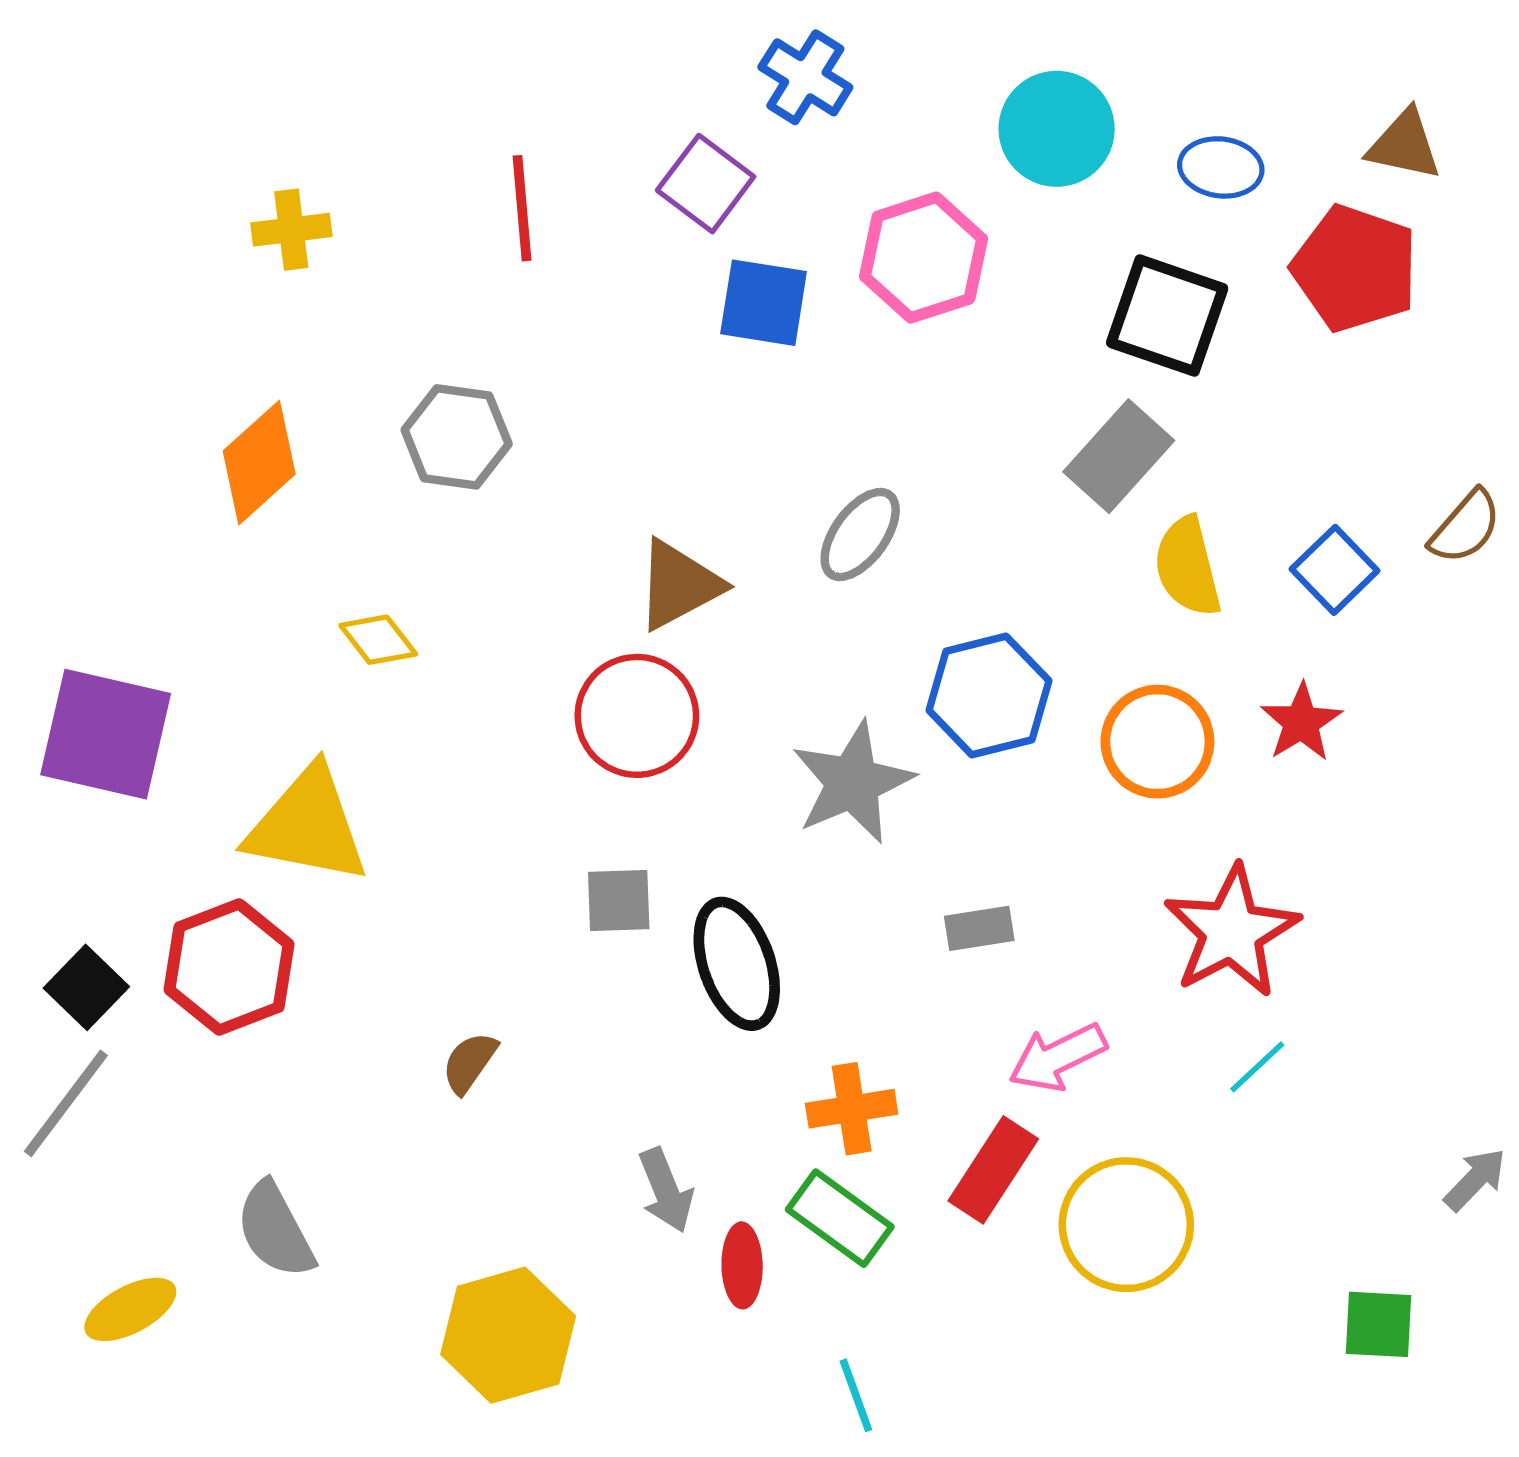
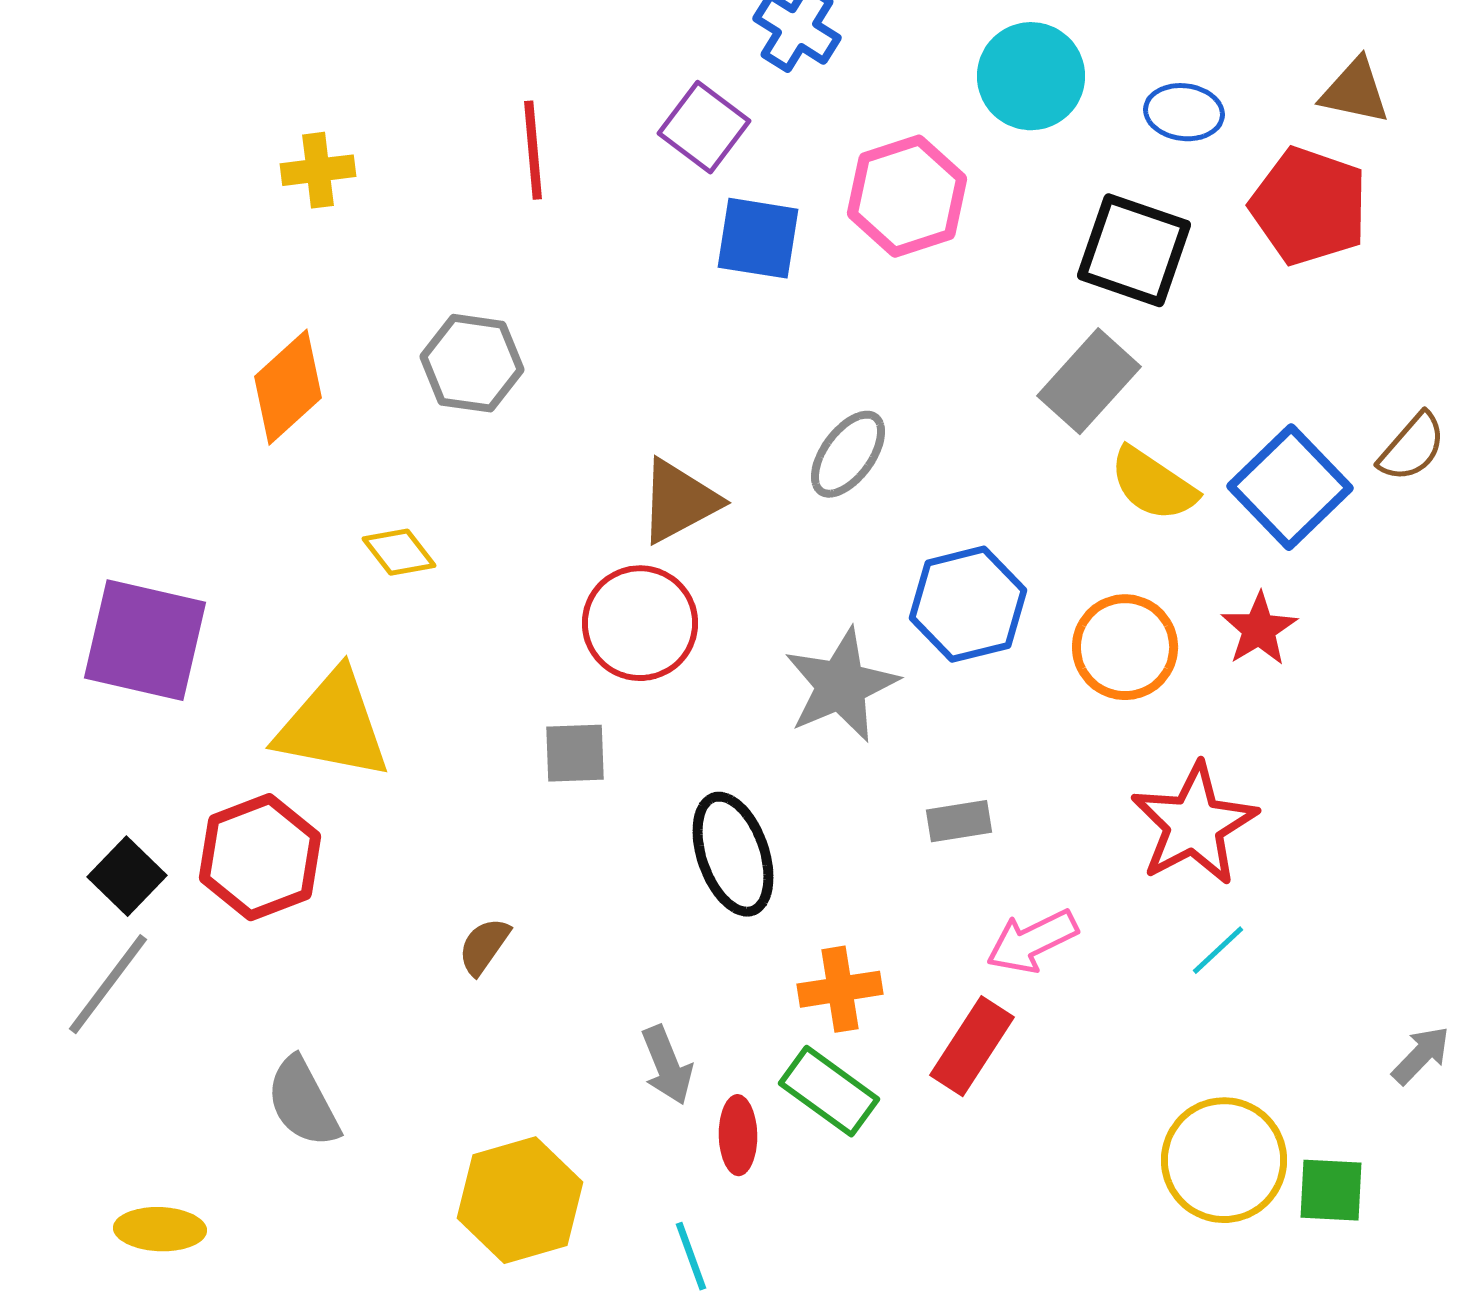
yellow semicircle: (1187, 567) -> (1153, 484), turned -42
blue square: (1335, 570) -> (1290, 487), size x1.5
gray square: (619, 900) -> (575, 753), moved
yellow circle: (1126, 1225) -> (1224, 1160), moved
yellow ellipse: (130, 1309) -> (160, 1229), moved, turned 30
cyan line: (856, 1395) -> (691, 1256), moved

